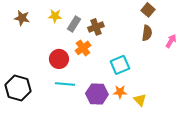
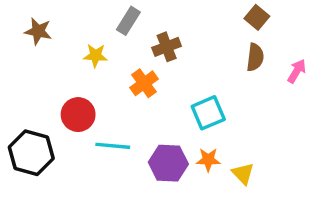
yellow star: (55, 16) -> (95, 56), moved
gray rectangle: (74, 24) -> (128, 21), moved
red circle: (59, 59) -> (78, 115), moved

